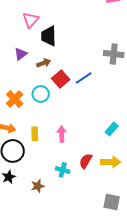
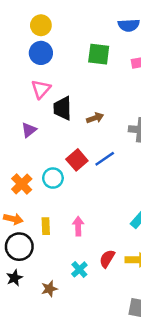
brown arrow: (44, 63) -> (95, 118), moved
cyan cross: (63, 170) -> (79, 269), turned 32

